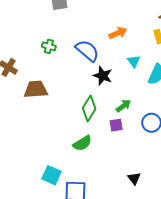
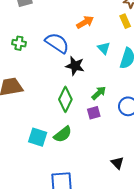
cyan square: (51, 175) -> (38, 137), moved

